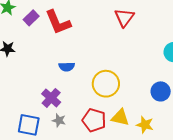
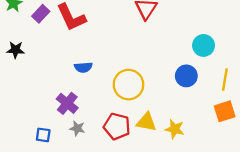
blue circle: (161, 91) -> (186, 76), moved
blue square: (29, 125) -> (43, 135), size x0.6

